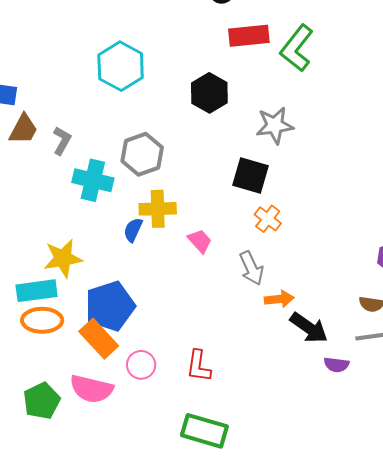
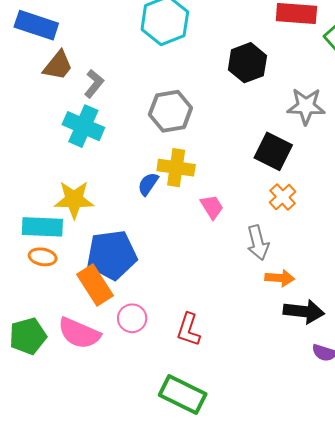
cyan cross: (93, 180) -> (83, 126), moved
orange ellipse: (42, 320) -> (43, 257), size x0.7
black arrow: (309, 328) -> (304, 311), turned -39

